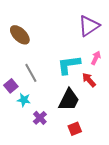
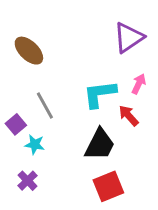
purple cross: (40, 118) -> (27, 181), moved
red square: (75, 129) -> (108, 186), size x1.5

